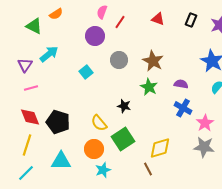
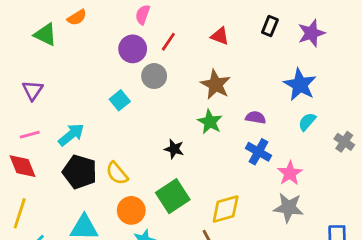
red triangle: (158, 19) -> (220, 36), moved
red line: (120, 22) -> (168, 42), moved
cyan arrow: (49, 54) -> (71, 135), moved
gray circle: (119, 60) -> (154, 76), moved
pink line: (31, 88) -> (30, 135), moved
red diamond: (30, 117) -> (23, 166), moved
yellow semicircle: (99, 123) -> (117, 173), moved
yellow line: (27, 145) -> (20, 213), moved

